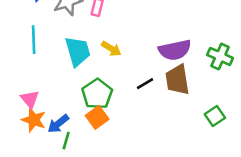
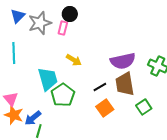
cyan trapezoid: (78, 51) -> (48, 79), moved
green square: (215, 116) -> (144, 107), moved
orange square: (97, 117) -> (105, 108), moved

